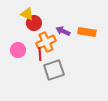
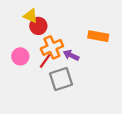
purple arrow: (63, 31) -> (71, 55), moved
red line: (40, 54) -> (45, 61), turned 40

